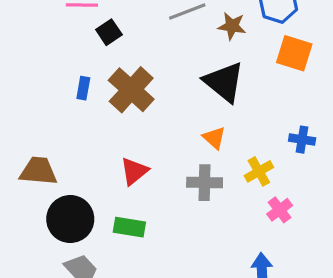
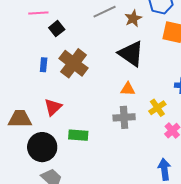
brown star: (232, 26) -> (133, 18), turned -30
orange triangle: (214, 138) -> (128, 89), turned -35
red triangle: (134, 171) -> (53, 107), moved
green rectangle: (129, 227) -> (78, 135), moved

